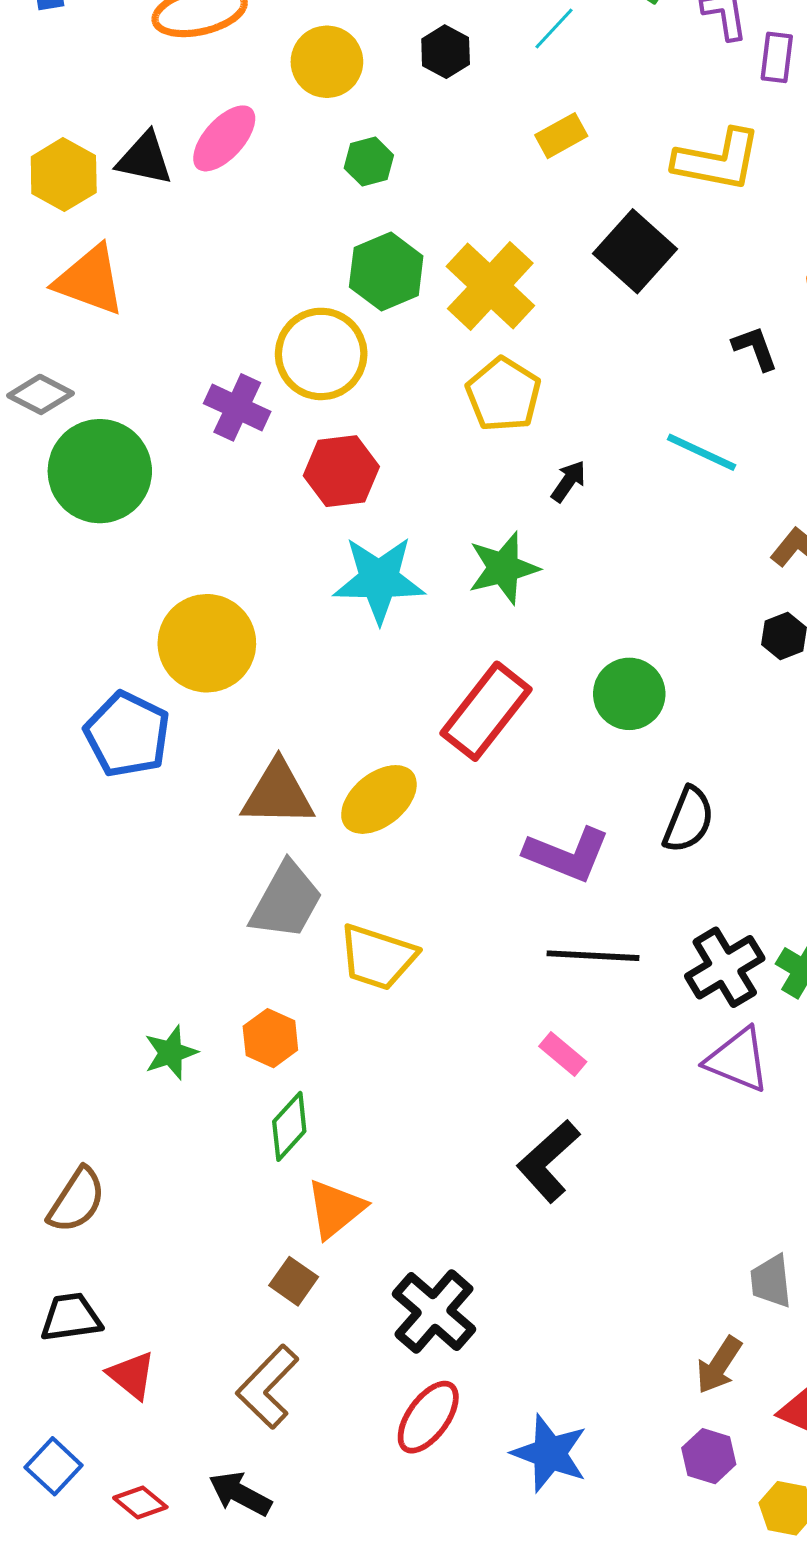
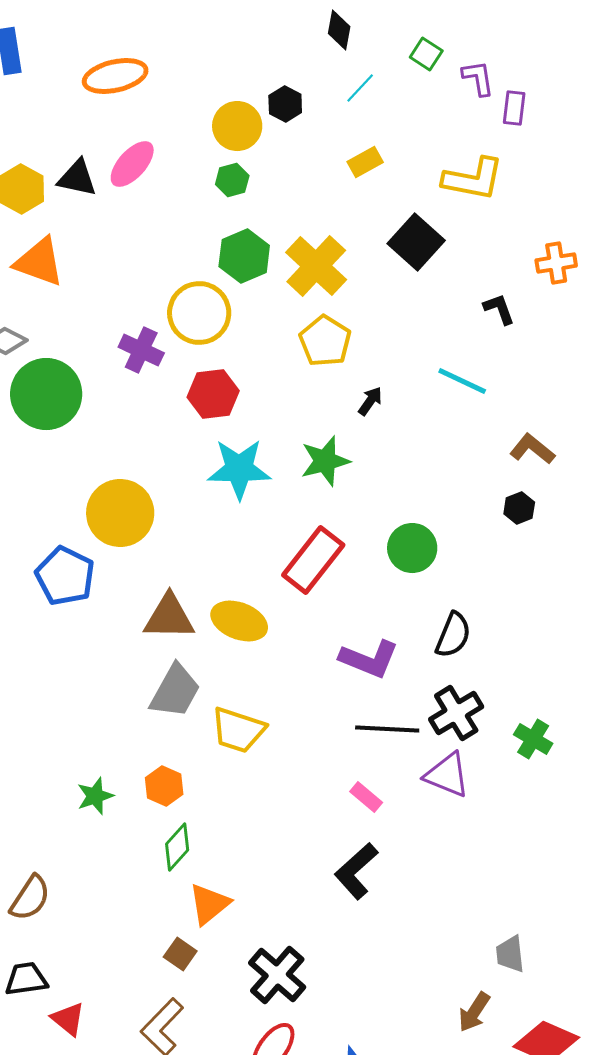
yellow circle: (327, 62) -> (237, 126), moved
yellow ellipse: (379, 799) -> (239, 621), turned 60
black cross: (725, 967) -> (456, 713), moved
purple triangle: (738, 1060) -> (447, 775), moved

